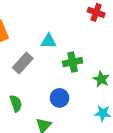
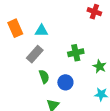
cyan triangle: (49, 41) -> (41, 31), moved
green semicircle: (16, 103) -> (44, 77), moved

